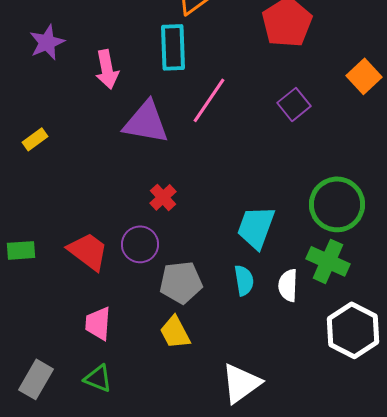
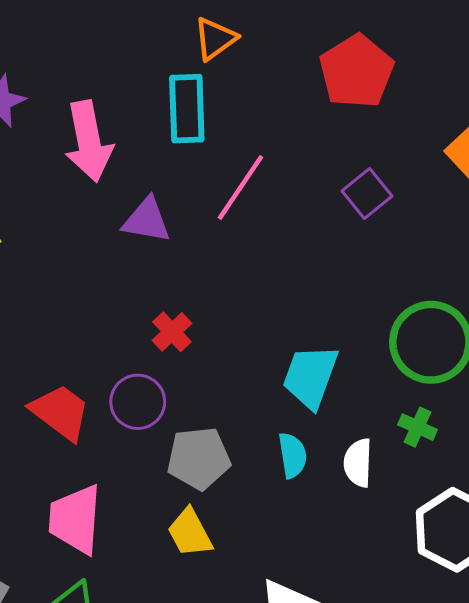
pink arrow: (107, 69) -> (89, 141), size x1.4
purple triangle: (146, 122) -> (147, 220), size x0.7
green cross: (328, 261) -> (418, 427), size x0.6
pink trapezoid: (98, 323) -> (75, 519), size x1.4

